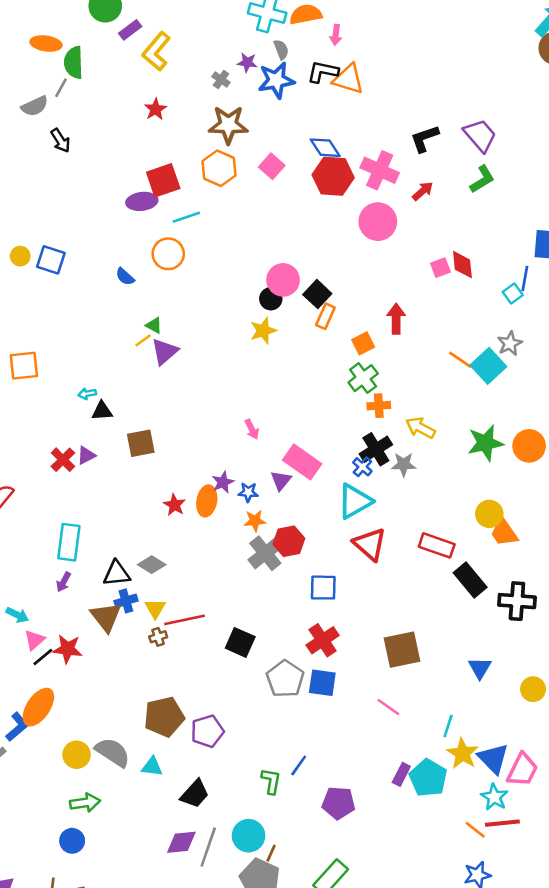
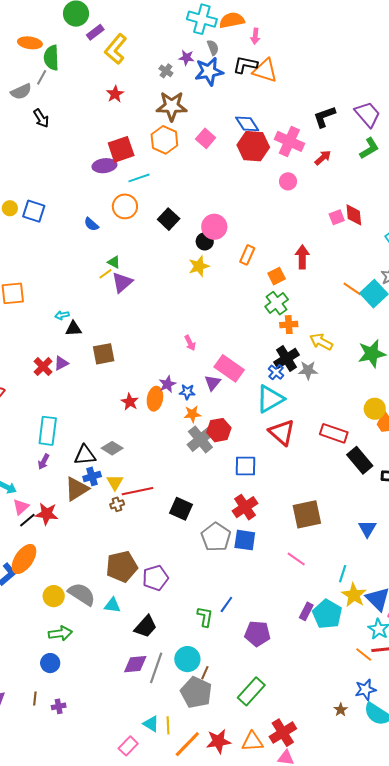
pink circle: (378, 222) -> (288, 181), size x0.6
black square: (317, 294) -> (169, 219), moved
brown triangle: (106, 617) -> (77, 489), turned 36

